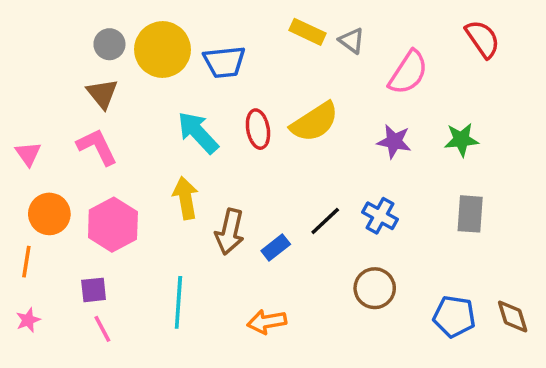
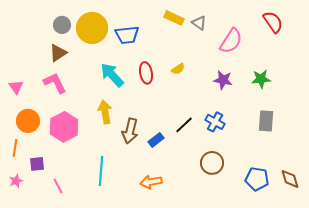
brown triangle: (102, 94) -> (58, 53), turned 36
yellow semicircle: (315, 122) -> (178, 69), size x0.5
purple square: (94, 290) -> (37, 164), moved

